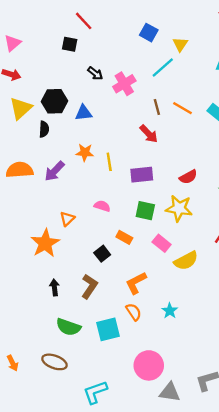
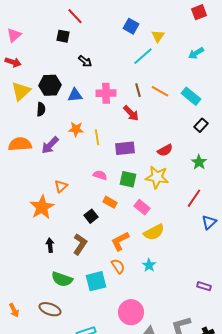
pink cross: (124, 84) -> (106, 93), moved, turned 30
pink semicircle: (102, 206) -> (100, 175), moved
yellow semicircle: (186, 261) -> (154, 232), moved

